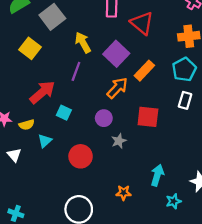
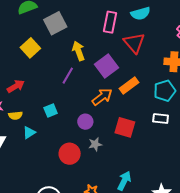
red arrow: (42, 92) -> (16, 86), moved, size x0.7
white rectangle: (185, 100) -> (161, 118), turned 70
cyan square: (64, 113) -> (51, 110), turned 32
red circle: (81, 156) -> (70, 154), moved

